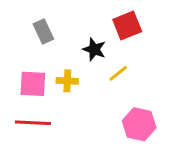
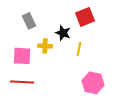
yellow line: (118, 73) -> (79, 49), turned -40
yellow cross: (67, 81) -> (45, 46), moved

